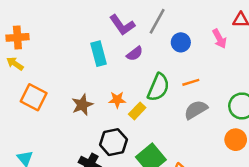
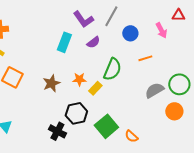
cyan rectangle: (99, 54) -> (64, 42), turned 36
orange line: (191, 82) -> (145, 58), moved
gray semicircle: (196, 110) -> (154, 90), moved

